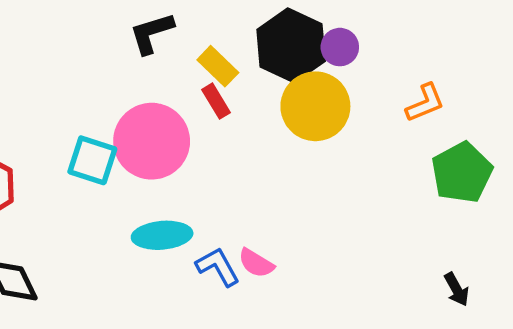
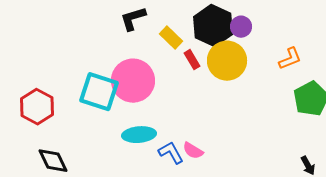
red rectangle: (216, 101) -> (192, 60), moved
cyan square: (92, 160) -> (99, 92), size x1.4

